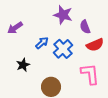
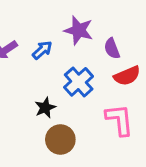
blue arrow: (42, 43) -> (42, 50), moved
black star: (23, 65) -> (45, 108), moved

